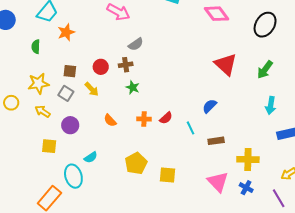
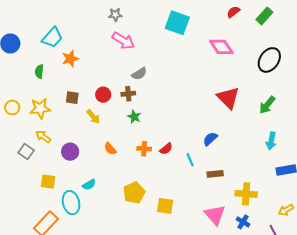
gray square: (66, 93) -> (26, 152), moved
yellow circle: (11, 103) -> (12, 108), moved
yellow square: (49, 146) -> (48, 182), moved

